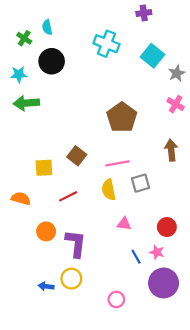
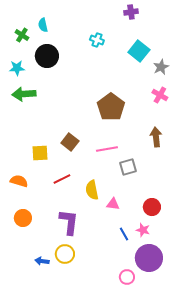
cyan cross: (106, 44) -> (97, 40), size x0.6
yellow semicircle: (109, 190) -> (92, 190), moved
orange circle: (46, 231) -> (23, 218), moved
pink circle: (116, 299) -> (127, 277), moved

